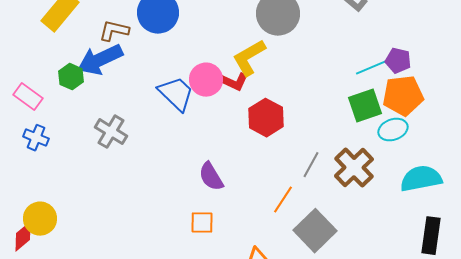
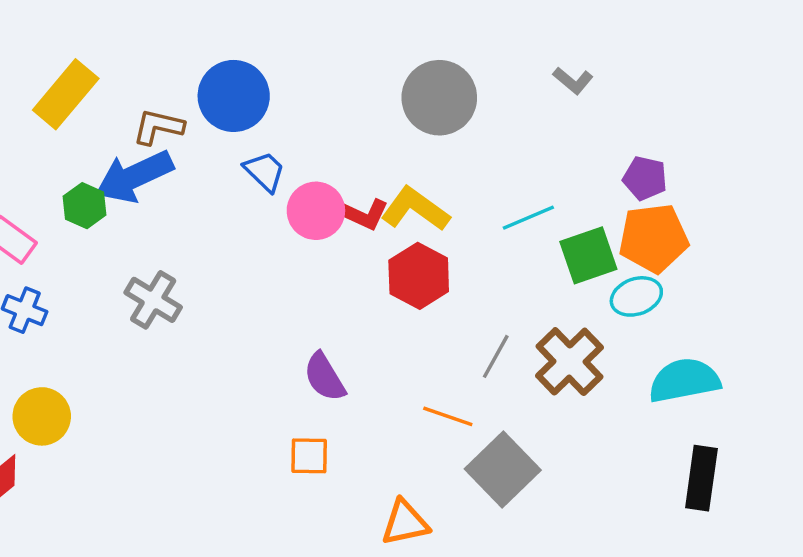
yellow L-shape: (249, 58) -> (415, 209), moved, turned 66
cyan line: (371, 68) -> (528, 218), moved
blue trapezoid: (176, 94) -> (264, 171), moved, size x0.7
orange line: (283, 200) -> (448, 416), turned 76
yellow circle: (40, 219) -> (42, 416), moved

